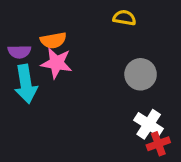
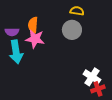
orange semicircle: (53, 40) -> (33, 25), turned 105
gray circle: (141, 74) -> (72, 30), moved

